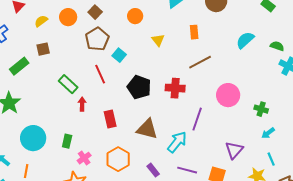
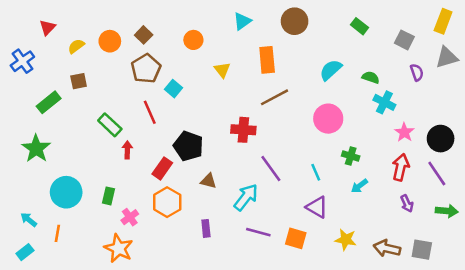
orange rectangle: (194, 32) -> (267, 60), size x1.5
black pentagon: (139, 87) -> (188, 146), moved
pink circle: (228, 95) -> (328, 119), moved
red rectangle: (110, 119) -> (162, 168), turned 48
purple line: (197, 119) -> (271, 168), turned -55
brown triangle: (147, 129) -> (208, 181), size x0.6
purple triangle: (234, 150) -> (317, 207), turned -42
orange hexagon: (118, 159) -> (167, 202), moved
cyan line: (271, 159) -> (316, 172), moved
purple rectangle: (153, 170) -> (206, 228), moved, turned 32

